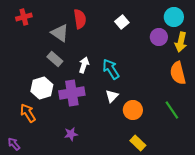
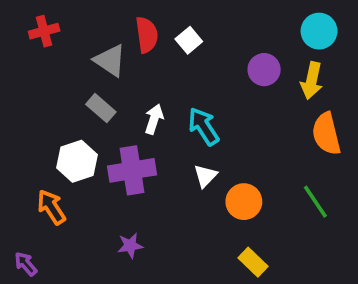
white square: (122, 22) -> (189, 40), moved
purple circle: (159, 37) -> (264, 70), moved
yellow arrow: (181, 42) -> (312, 81), moved

